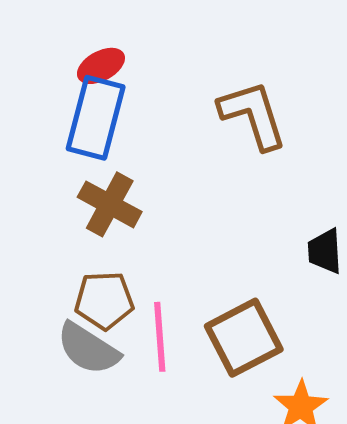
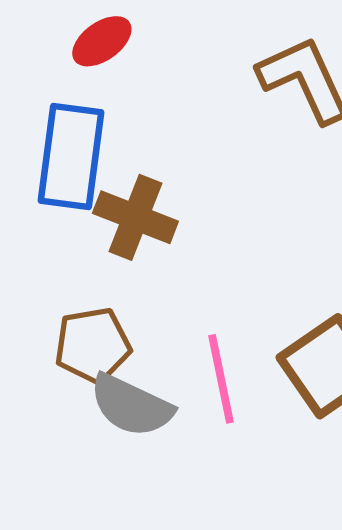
blue rectangle: (96, 118) -> (71, 156), moved
brown pentagon: (104, 300) -> (93, 345), moved

